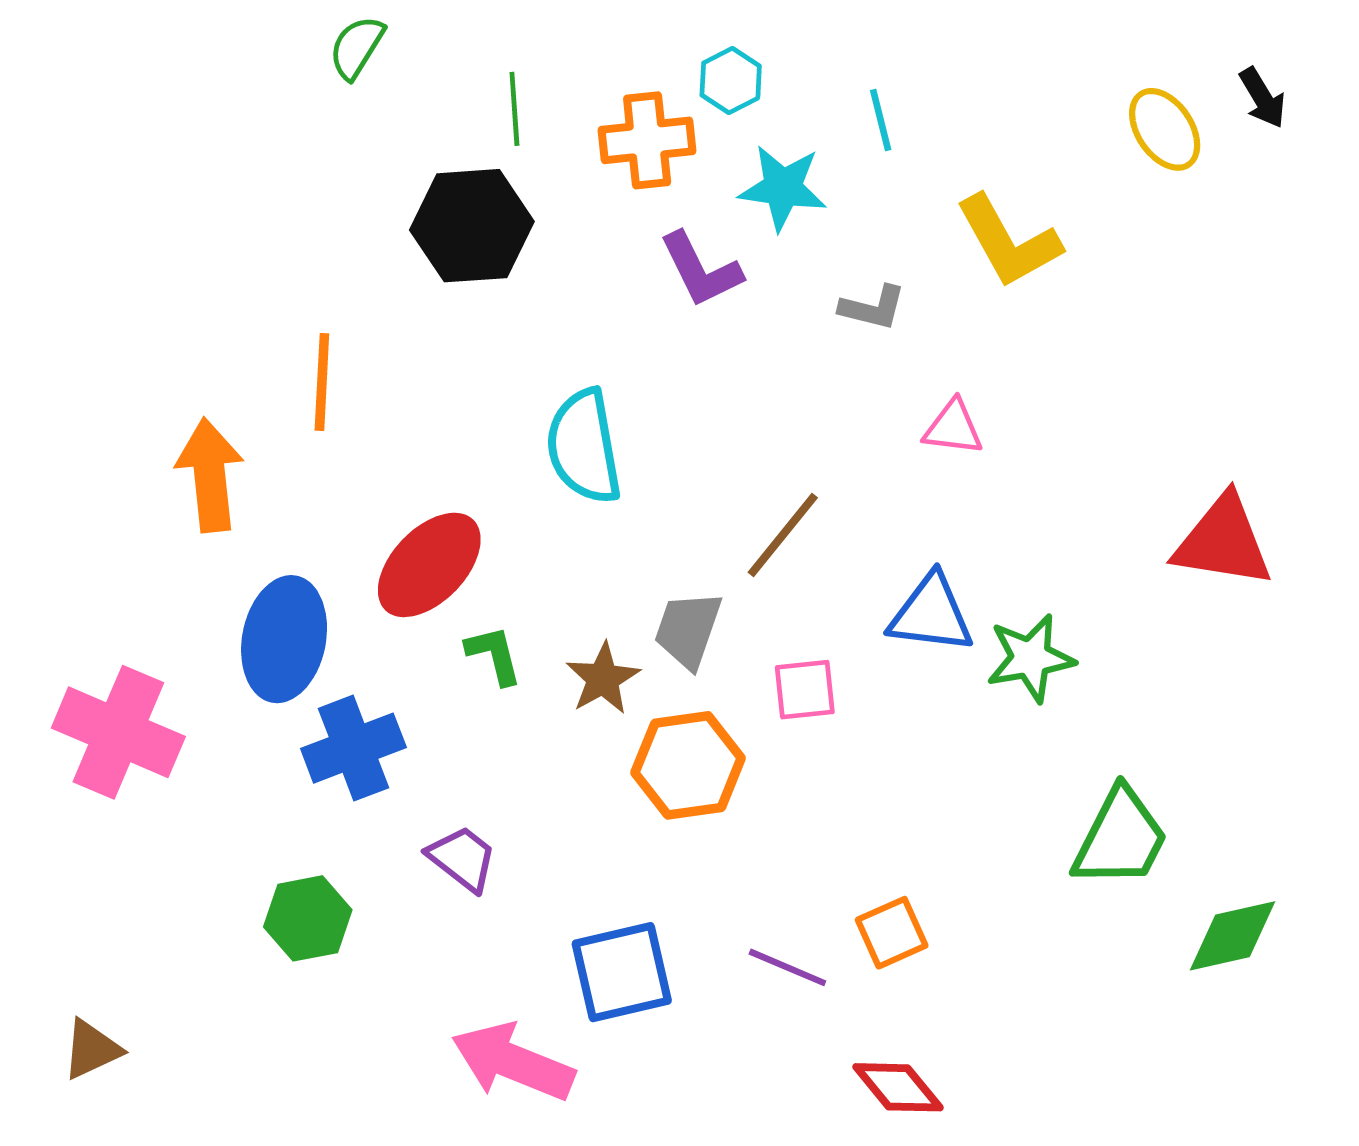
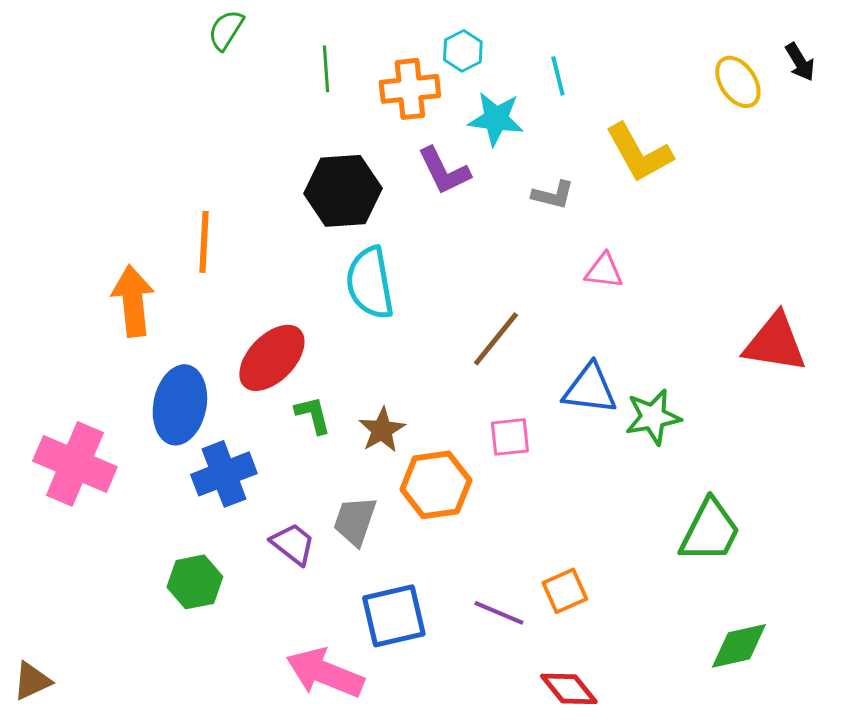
black hexagon: (472, 226) -> (343, 191), moved
gray trapezoid: (688, 630) -> (355, 521), moved
green diamond: (1232, 936) -> (739, 646), moved
brown triangle: (92, 1049) -> (32, 681), moved

